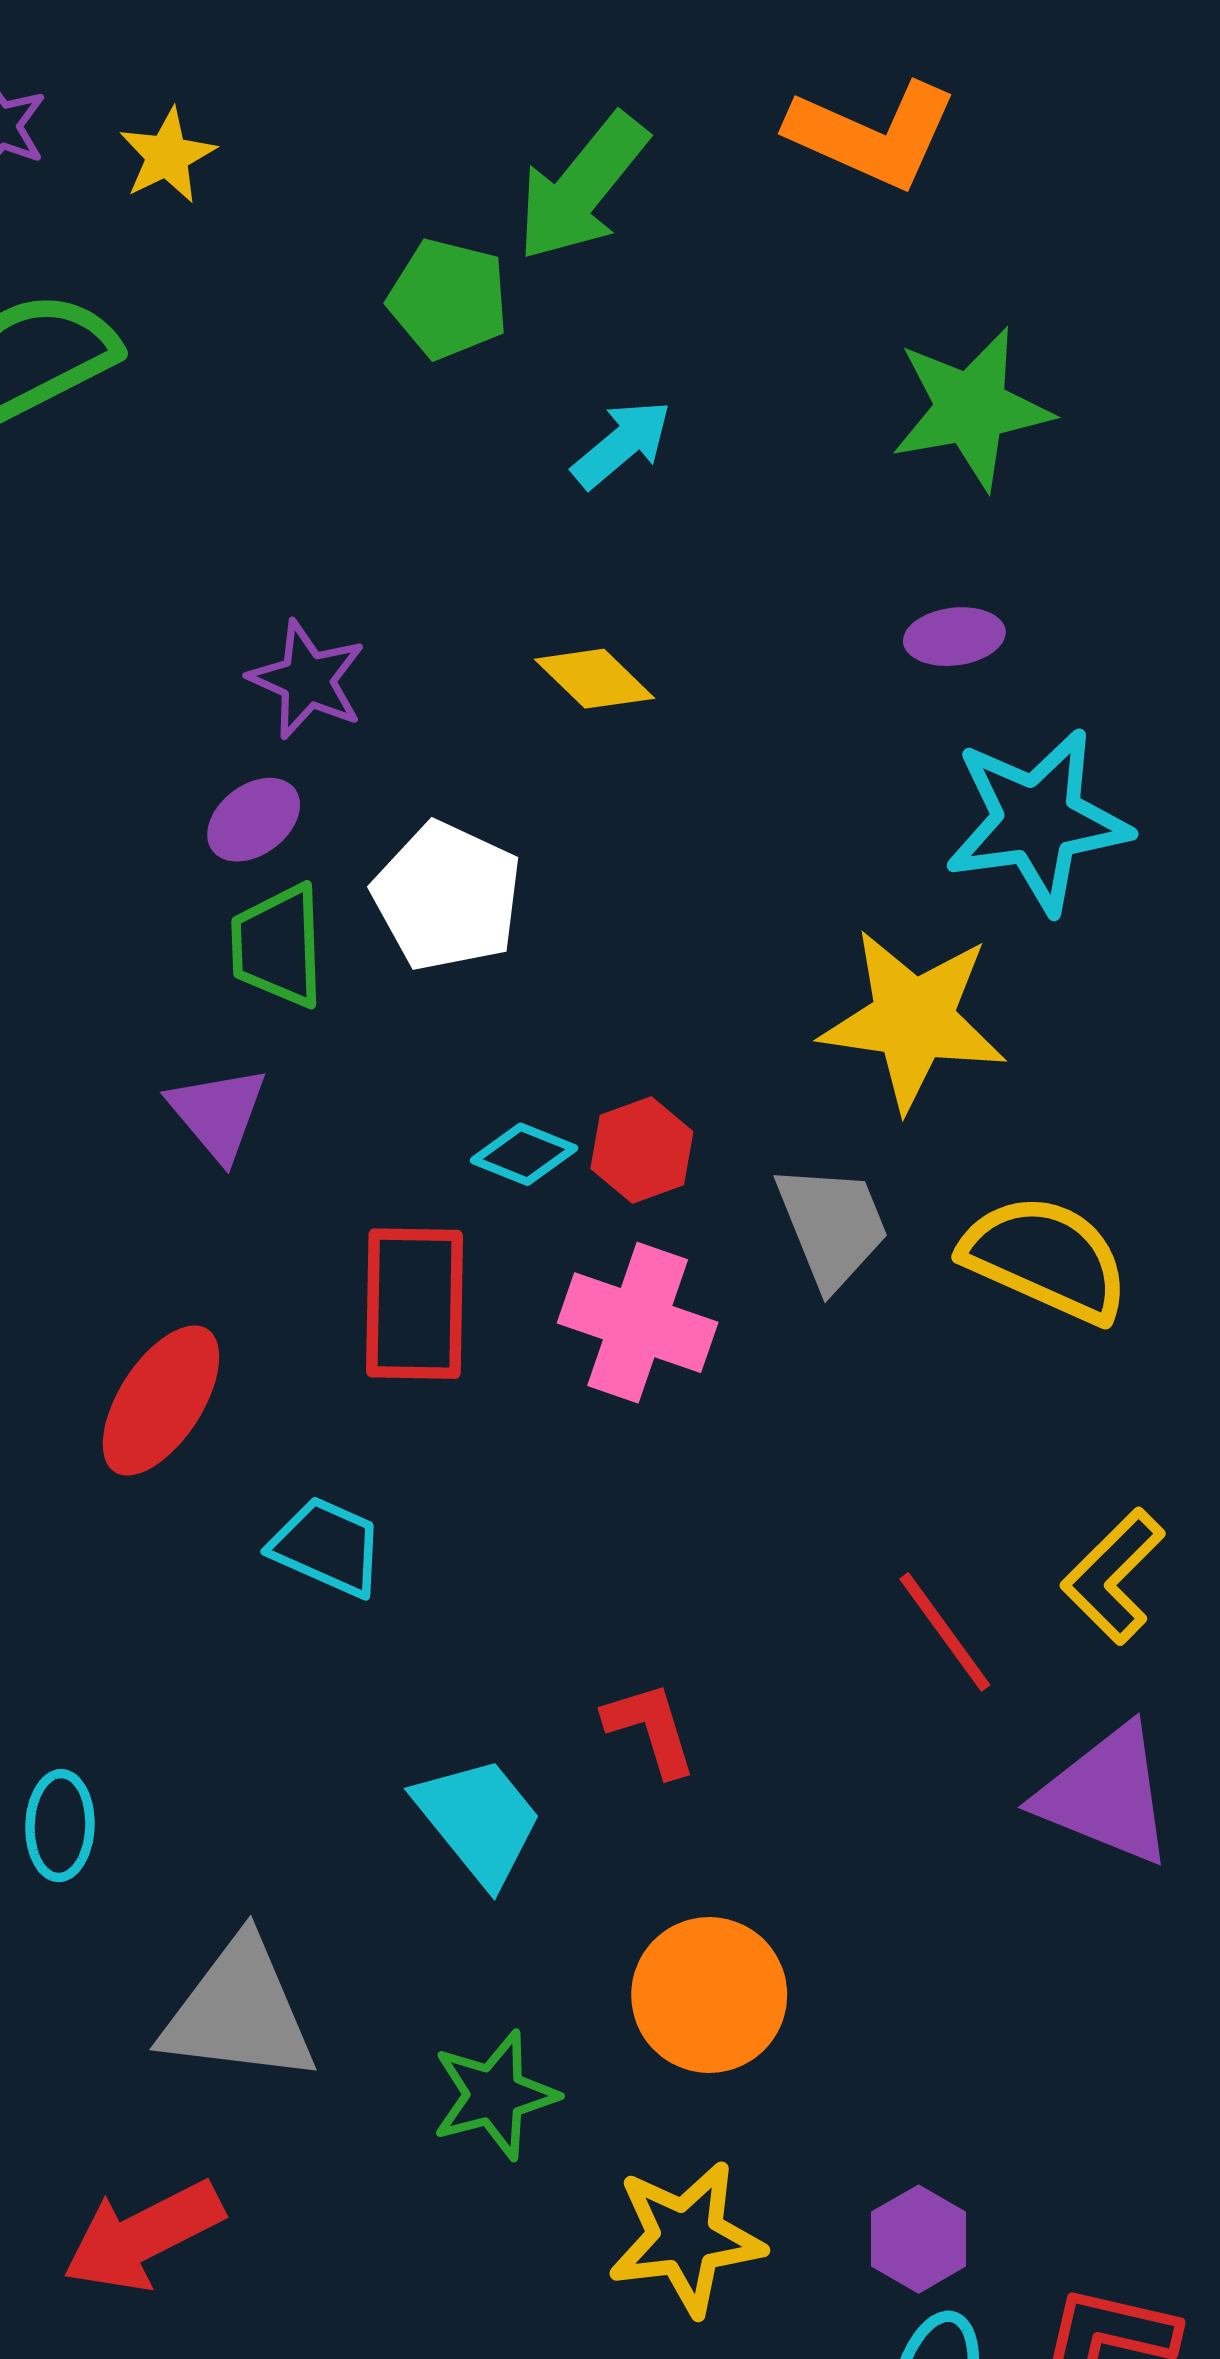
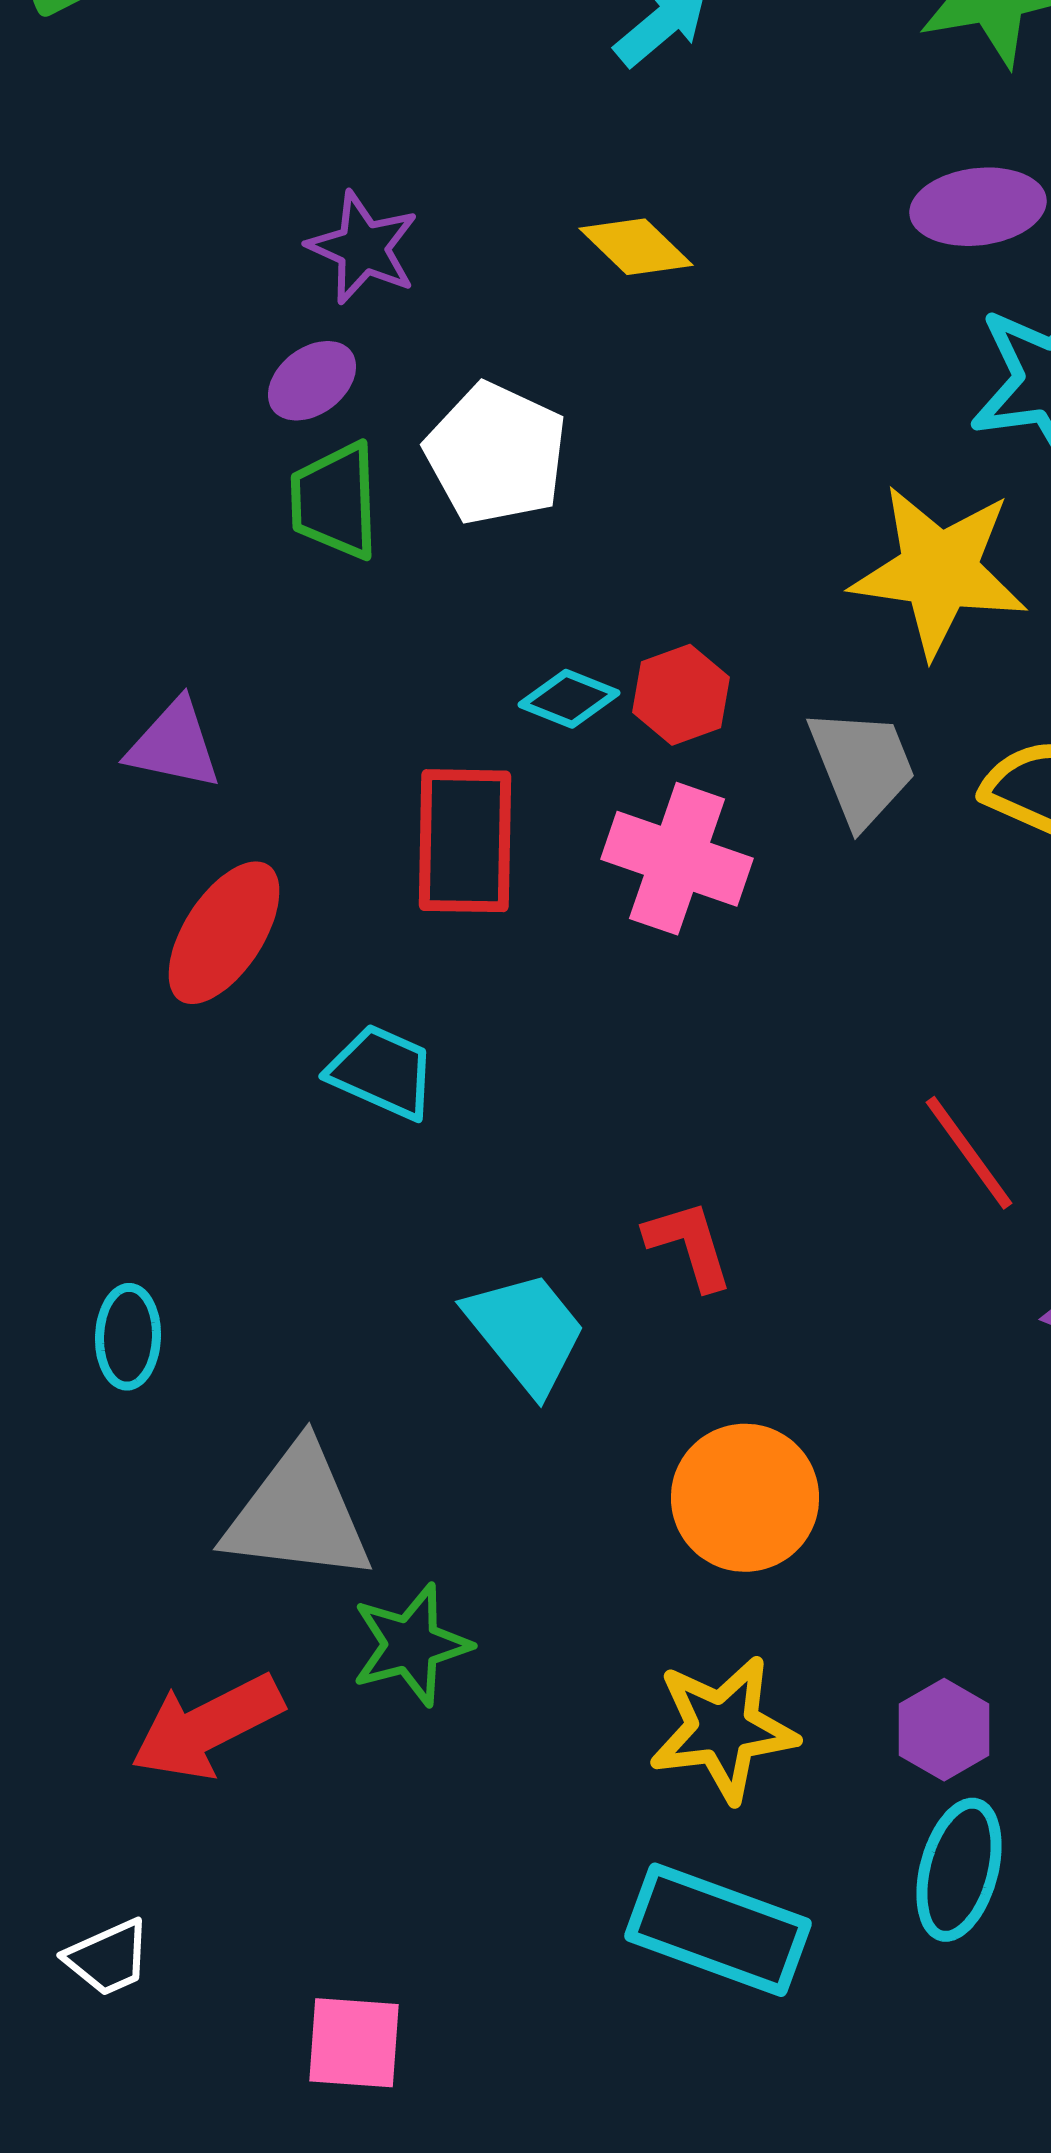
purple ellipse: (954, 637) -> (978, 207), size x1.4
purple triangle: (218, 1113) -> (174, 745), moved, turned -38
green star: (495, 2095) -> (411, 1645), moved

